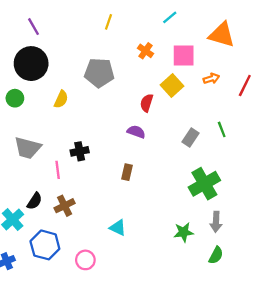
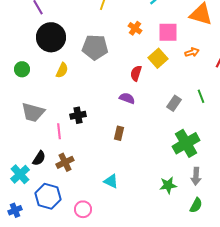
black circle: (31, 64) -> (51, 37), moved

